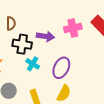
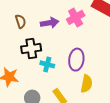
brown semicircle: (11, 23) -> (21, 21), moved
purple arrow: (45, 36) -> (50, 23), moved

